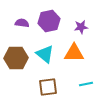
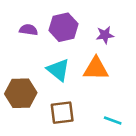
brown hexagon: (16, 58) -> (21, 93), moved
cyan line: (86, 84) -> (113, 120), moved, turned 32

